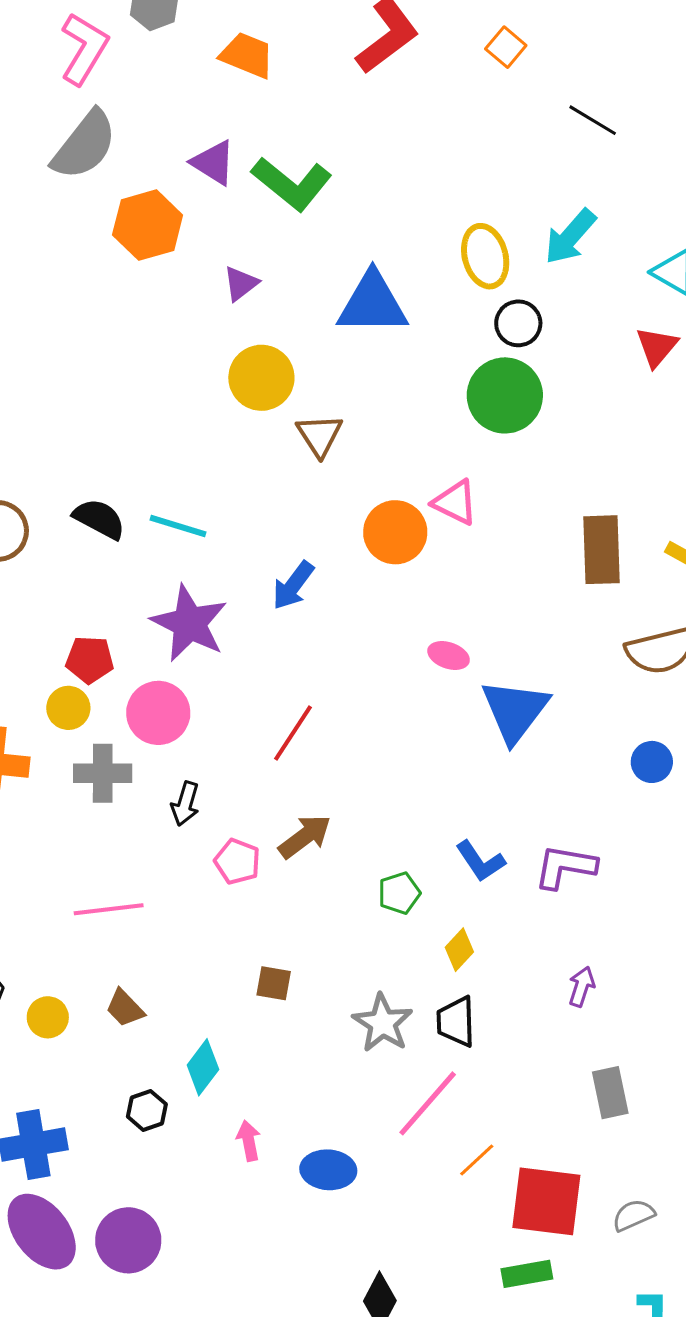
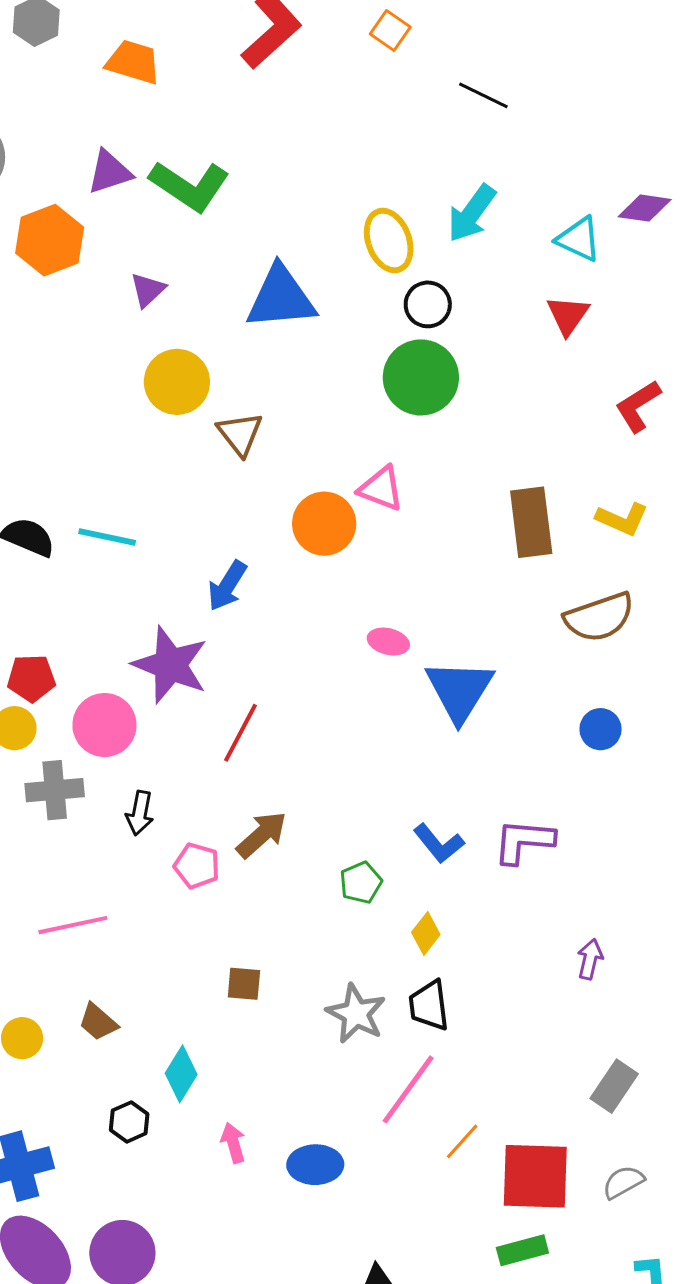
purple triangle: (213, 163) -> (110, 172), turned -45
purple star: (189, 623) -> (170, 665), moved
purple arrow: (582, 987) -> (590, 959), moved
gray rectangle: (610, 1093) -> (614, 1086), moved, turned 51

